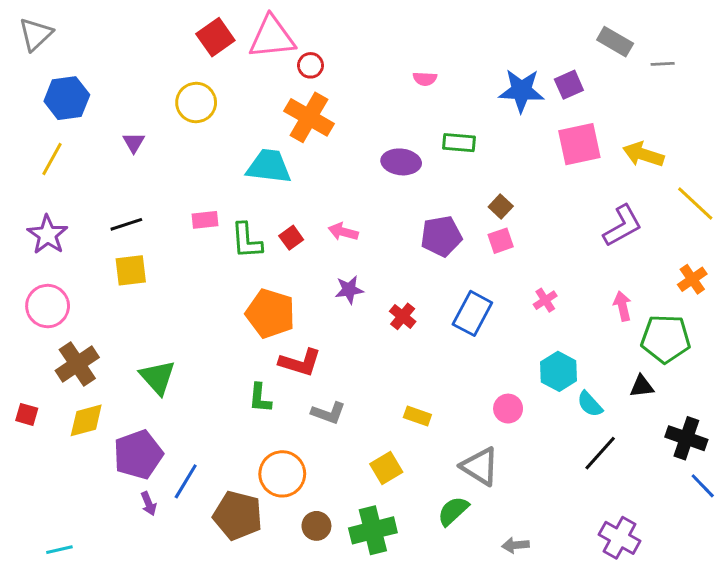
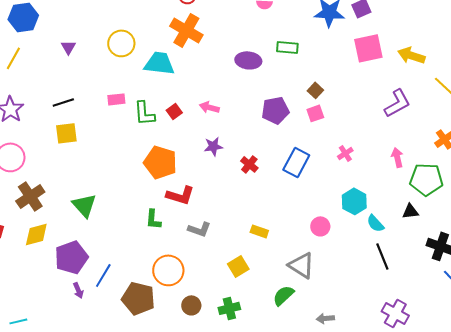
yellow circle: (196, 102) -> (121, 43), moved
black line: (600, 453) -> (382, 256), turned -64
green cross: (373, 530) -> (229, 308), size x0.7

